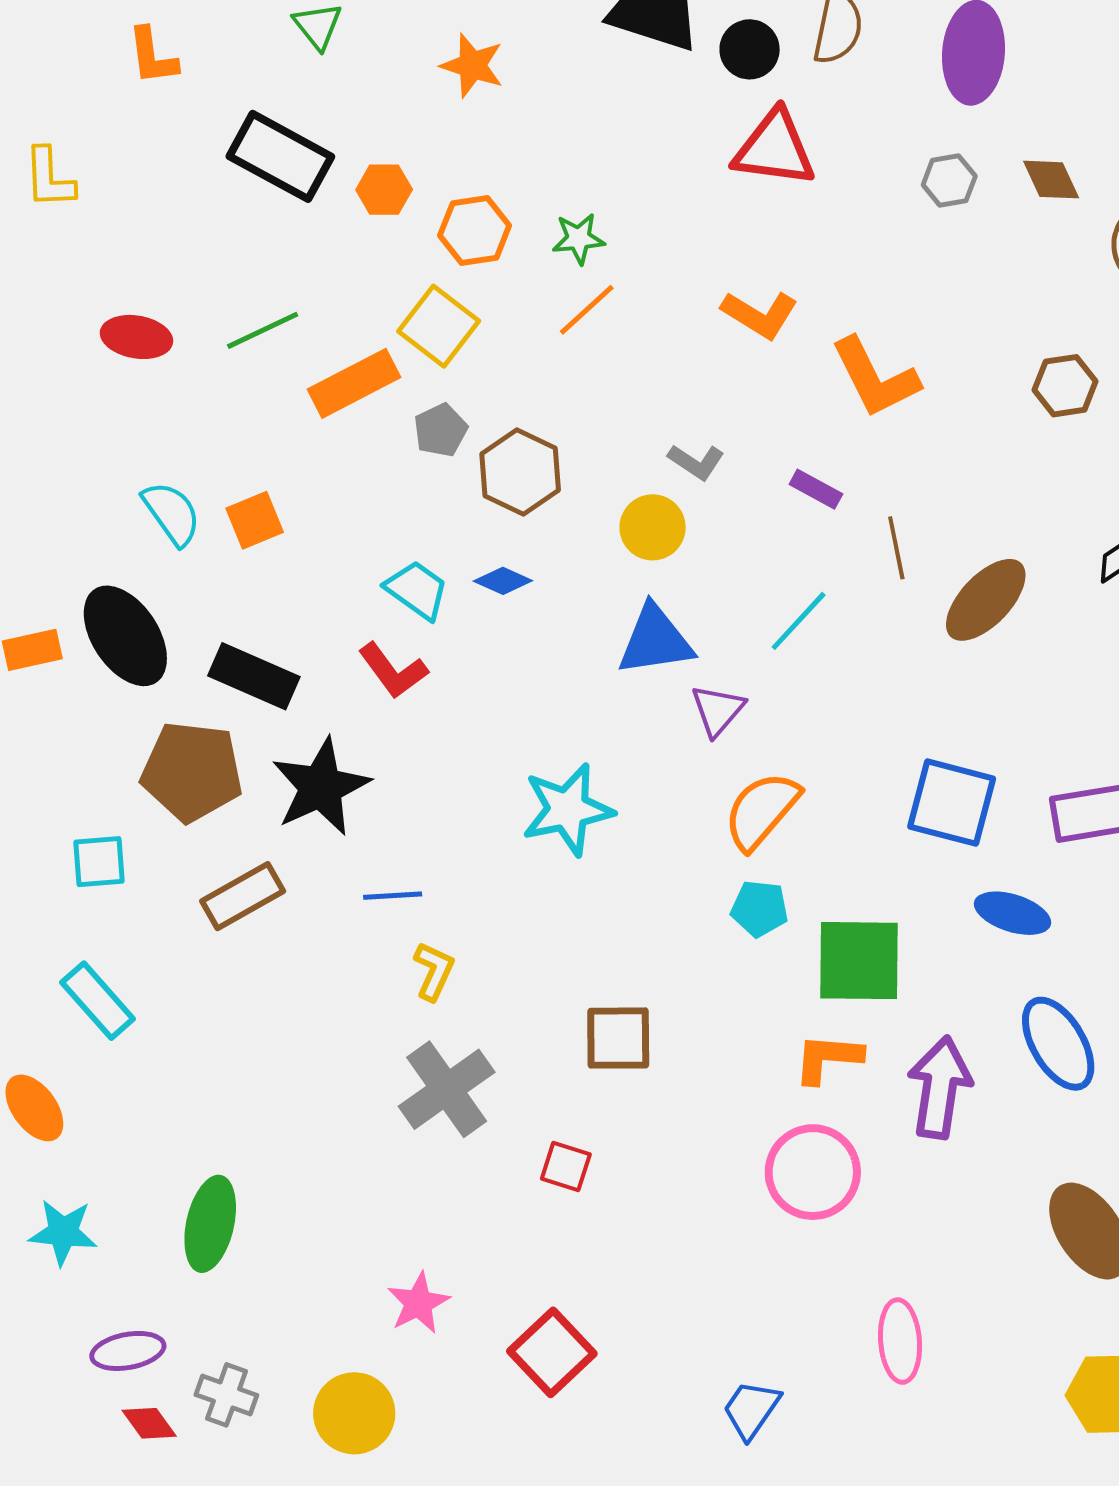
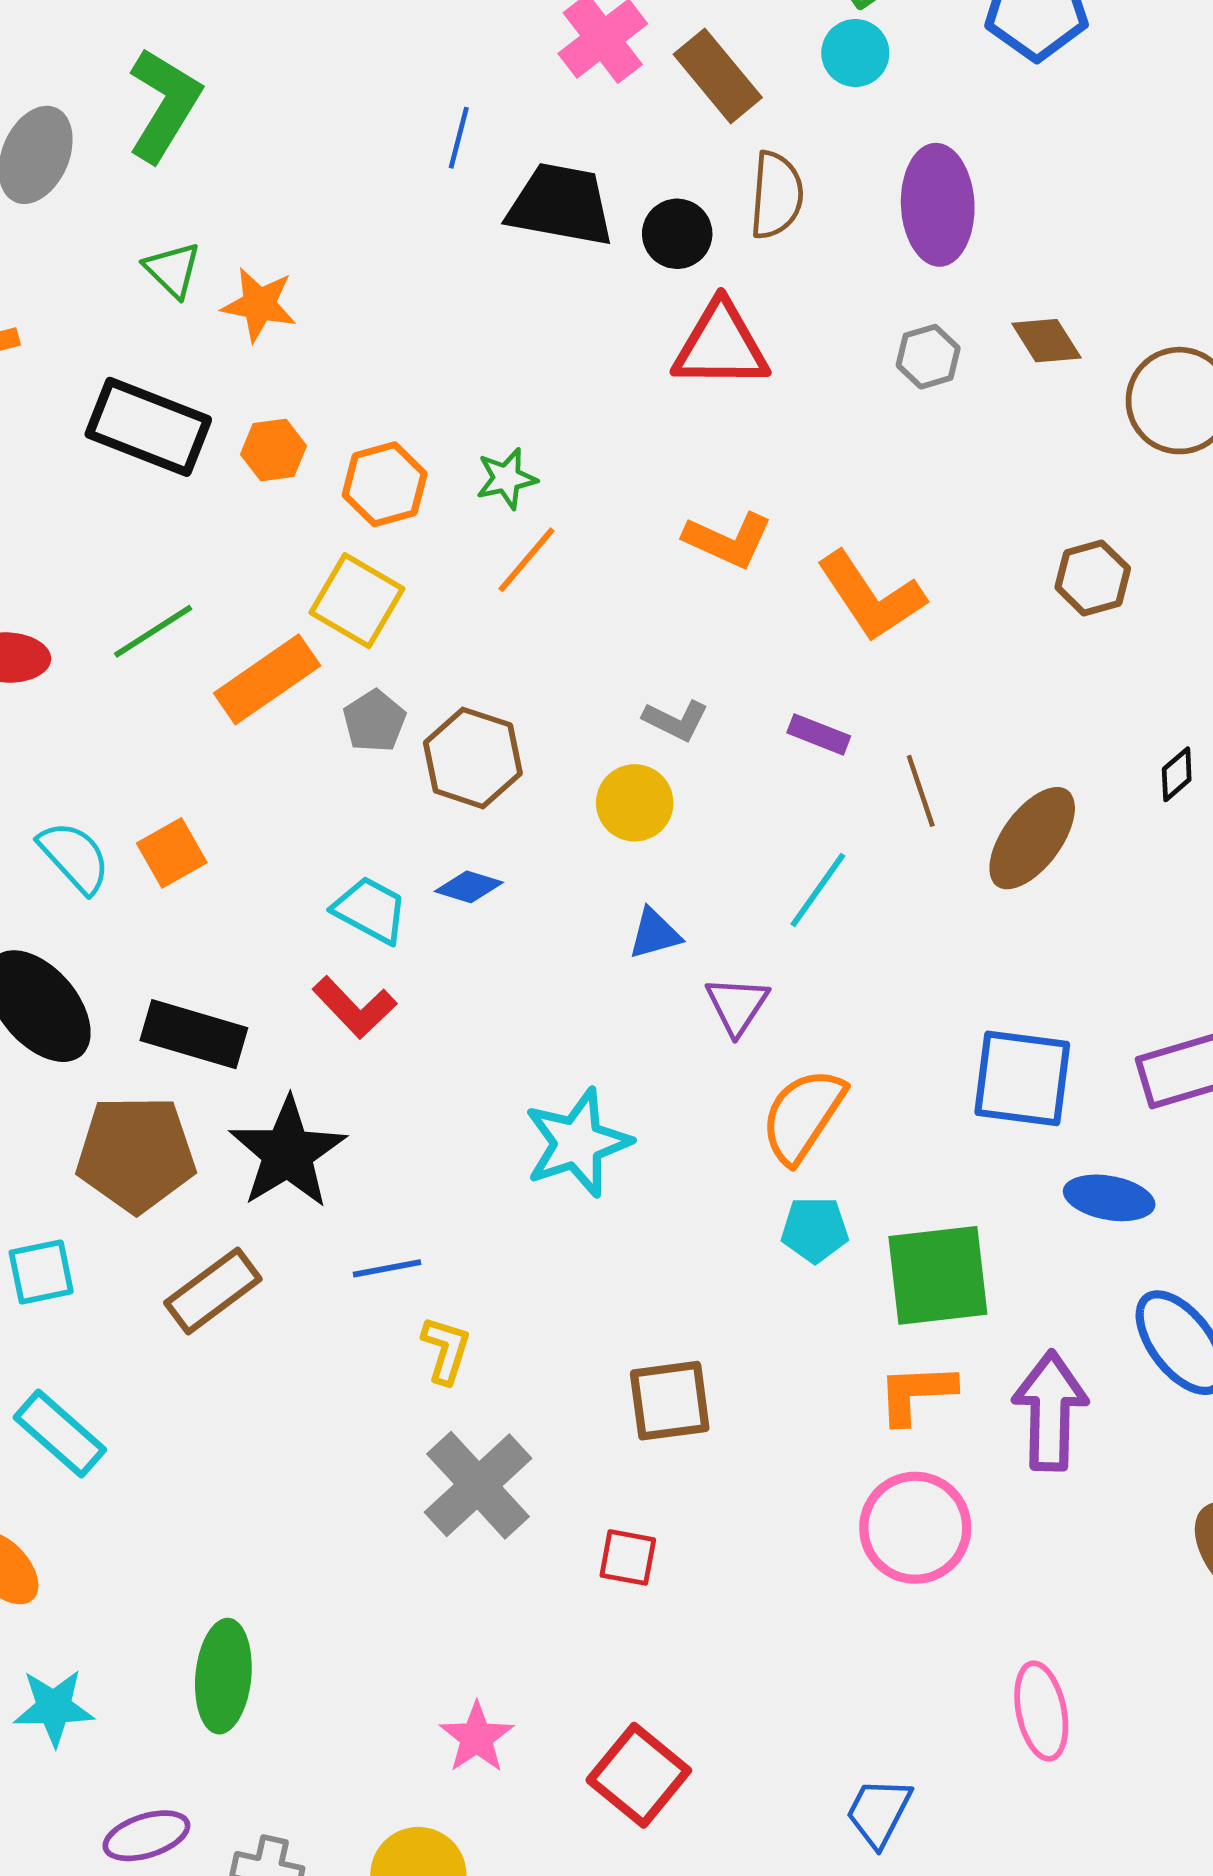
orange star: (472, 65) -> (259, 305), moved
blue triangle: (655, 640) -> (655, 934), size x0.6

